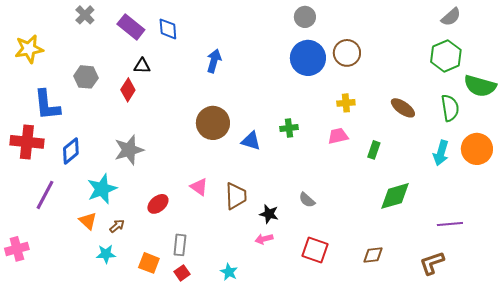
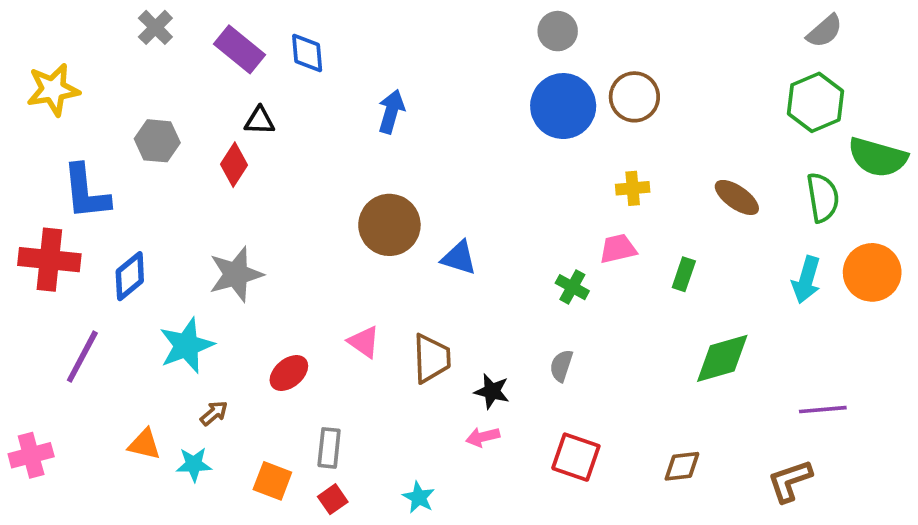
green cross: (289, 128) -> (572, 287), moved, turned 36
gray semicircle: (307, 200) -> (561, 366), turned 66
orange triangle: (88, 221) -> (144, 444), moved, turned -30

